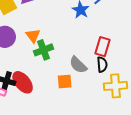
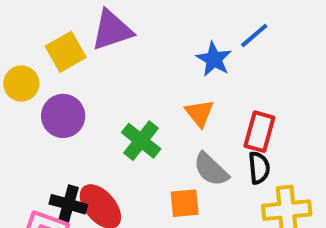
orange triangle: (33, 36) -> (199, 113), moved
green cross: (43, 50) -> (141, 141), turned -30

